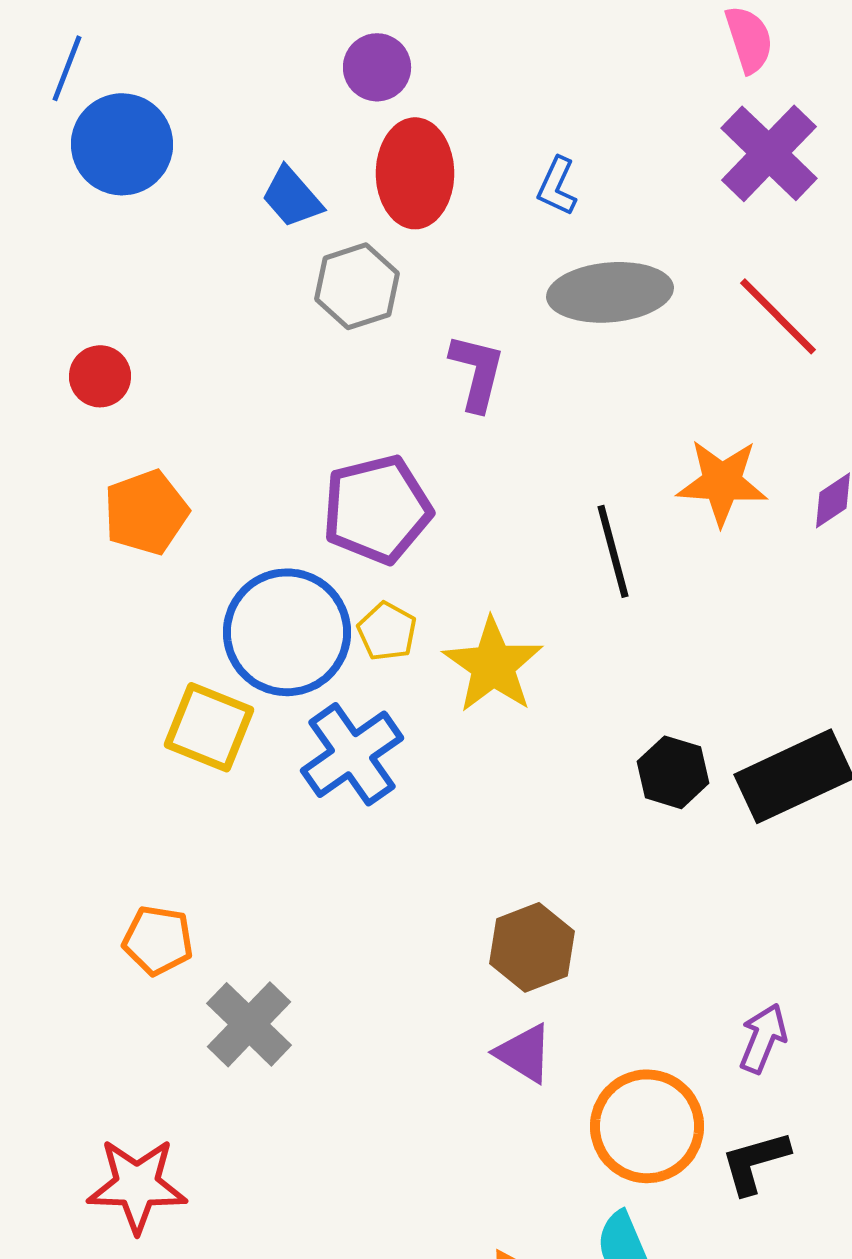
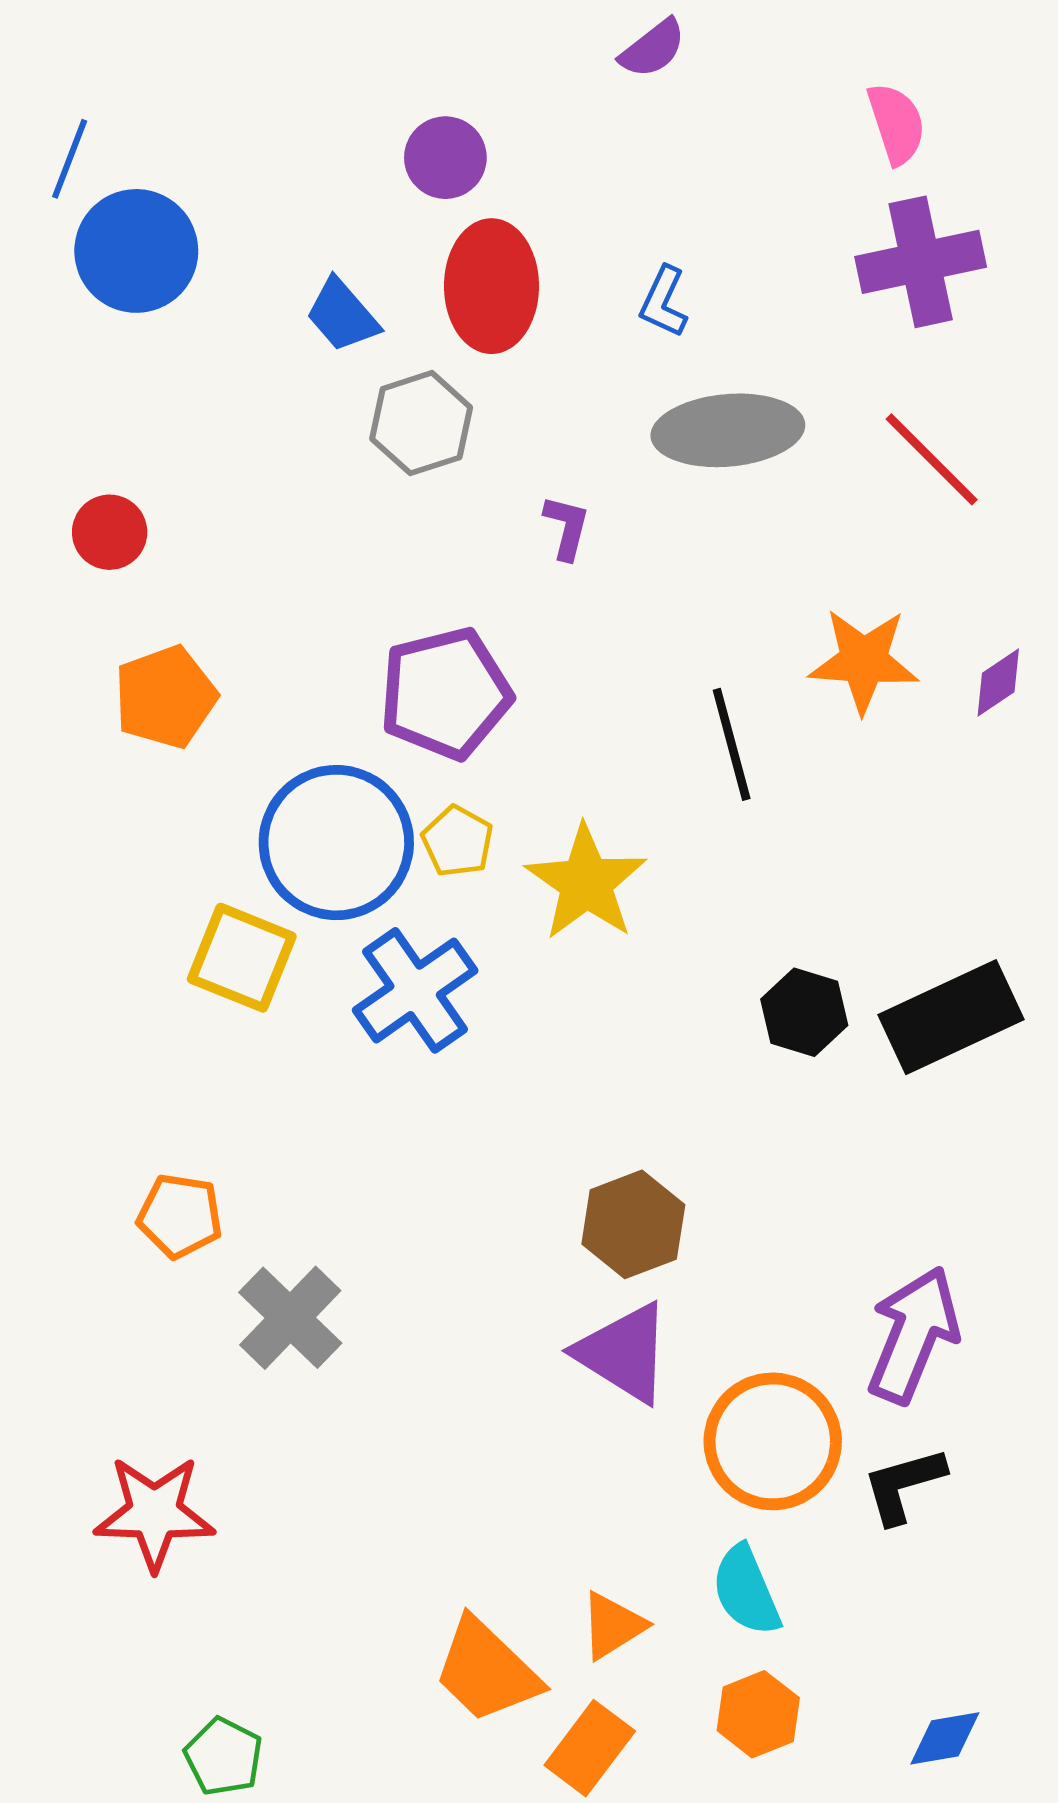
purple cross: (769, 153) -> (921, 262), turned 34
purple L-shape: (477, 372) -> (567, 527), size x0.7
purple arrow: (763, 1038) -> (913, 1335), size x1.6
purple triangle: (524, 1053) -> (624, 1353), size x1.4

